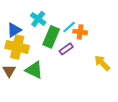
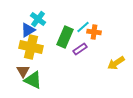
cyan cross: (38, 19) -> (38, 19), moved
yellow arrow: (102, 63) -> (116, 63), turned -78
green triangle: (34, 70) -> (33, 80), moved

